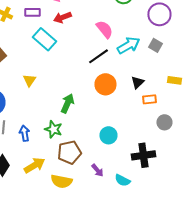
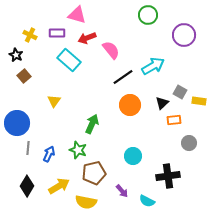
pink semicircle: (104, 29) -> (111, 50), moved
gray square: (155, 45) -> (180, 92), moved
blue arrow: (24, 133) -> (49, 154), turned 35

